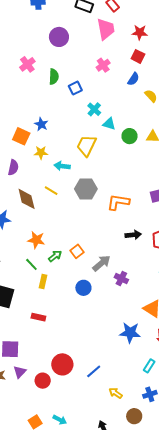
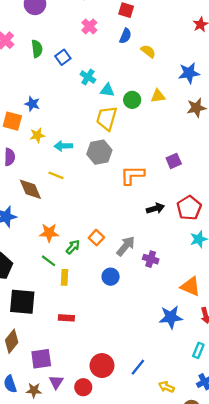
yellow trapezoid: (87, 146) -> (107, 118), moved
gray hexagon: (86, 189) -> (99, 152), moved

